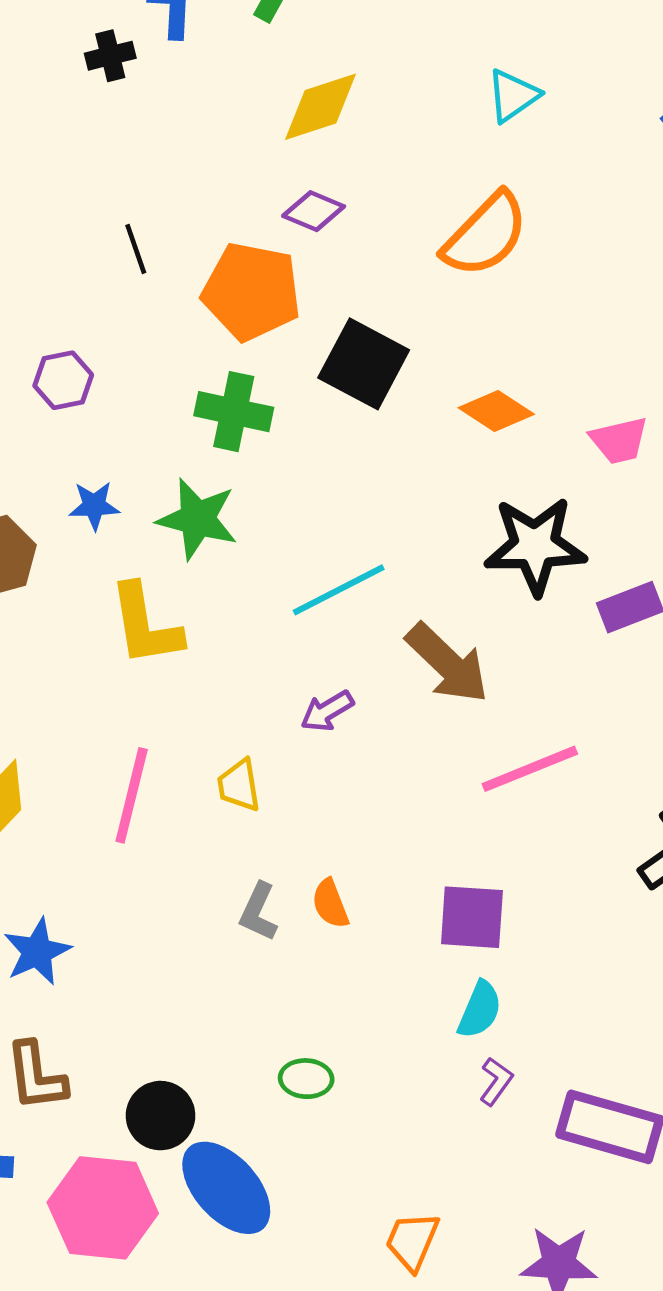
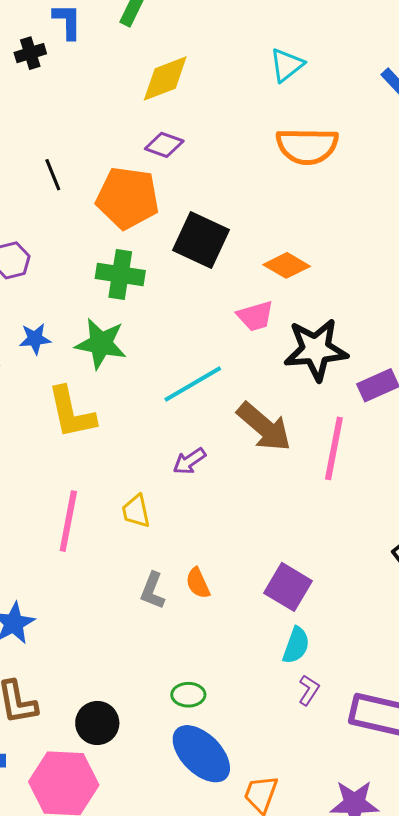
orange semicircle: (485, 235) -> (307, 146), moved, turned 50
pink trapezoid: (619, 440) -> (255, 316), moved
pink line: (530, 769) -> (334, 448), moved, turned -54
purple square: (472, 917) -> (288, 587), turned 30
blue ellipse: (226, 1188) -> (201, 754), moved

